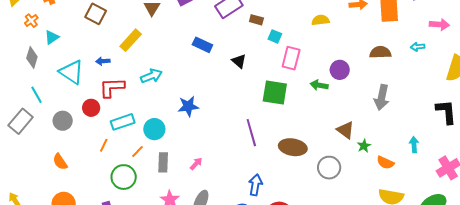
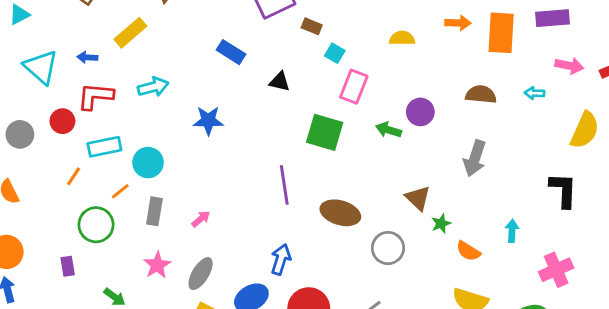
black triangle: (239, 61) -> (280, 82), turned -35
blue star: (188, 106) -> (208, 120), moved

